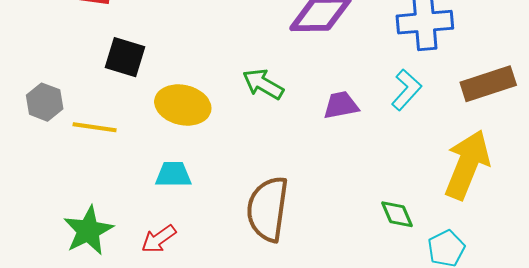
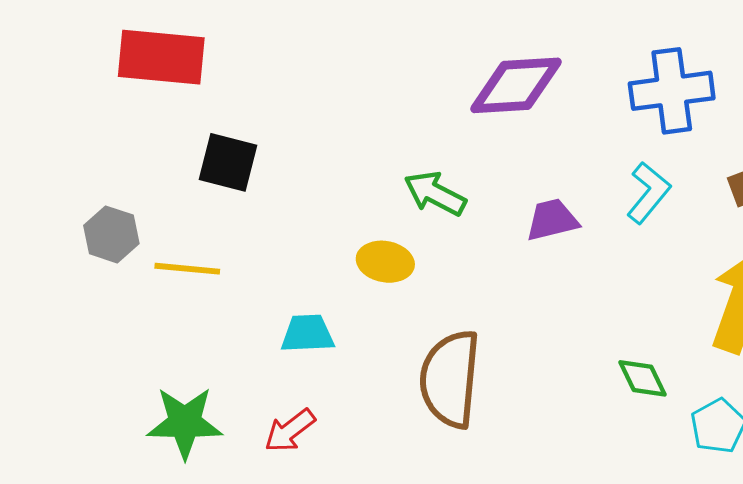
yellow ellipse: (183, 105) -> (385, 262), moved, size x0.7
green star: (88, 231) -> (185, 423), turned 30

